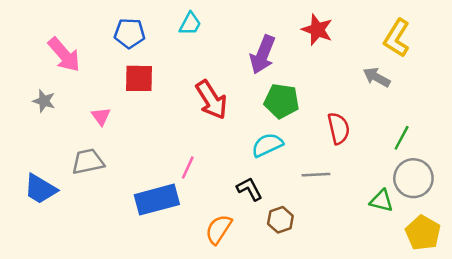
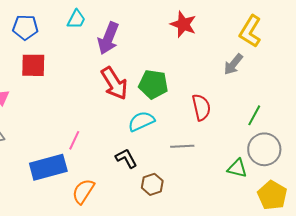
purple arrow: (263, 55) -> (108, 38), moved
gray arrow: (377, 77) -> (233, 64), turned -80
red arrow: (211, 100) -> (114, 83), moved
orange semicircle: (219, 229) -> (83, 191), moved

